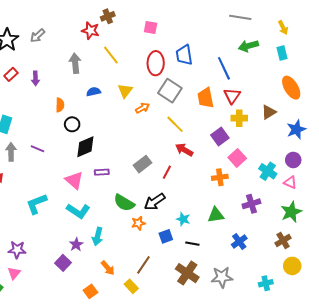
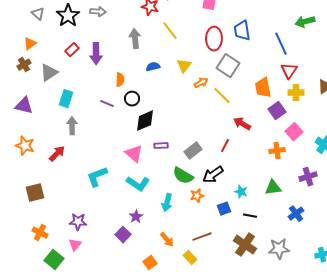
gray arrow: (37, 36) -> (98, 12), turned -133
purple arrow: (35, 78) -> (96, 54), size x1.5
orange trapezoid: (206, 98) -> (263, 88), moved
yellow line: (175, 124) -> (222, 96), moved
purple line: (37, 149) -> (107, 104), moved
gray rectangle: (142, 164) -> (193, 151), moved
cyan arrow: (98, 236) -> (167, 203), moved
brown line: (143, 265) -> (202, 237), turned 36

